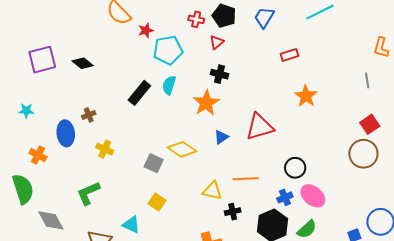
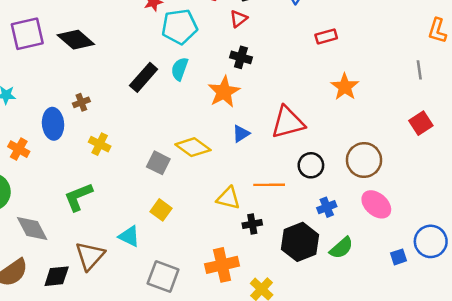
black diamond: (83, 63) -> (76, 40), size x1.4
brown circle: (363, 154) -> (364, 160), moved
black circle: (295, 168) -> (311, 165), moved
pink ellipse: (313, 196) -> (376, 204), moved
blue cross: (285, 197) -> (327, 207), moved

